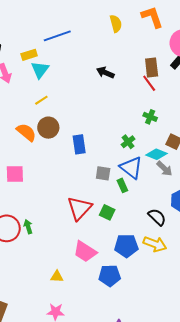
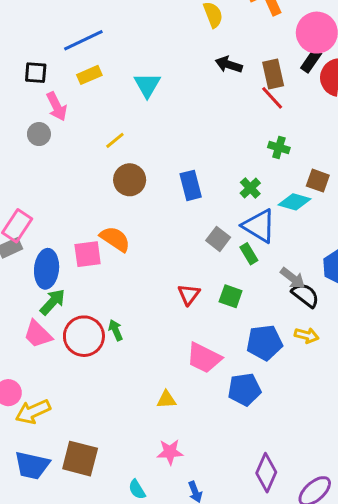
blue line: (57, 36) -> (83, 40), moved
cyan triangle: (40, 70) -> (147, 85), moved
black arrow: (105, 73) -> (229, 65), moved
orange semicircle: (26, 132) -> (115, 239), moved
blue rectangle: (79, 144) -> (191, 185), moved
gray arrow: (164, 169) -> (293, 278), moved
gray square: (103, 173) -> (218, 239), turned 35
red triangle: (79, 208) -> (189, 294), size x0.6
yellow arrow: (155, 244) -> (307, 335), size x0.7

